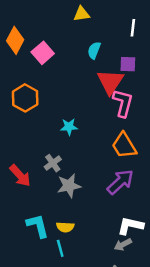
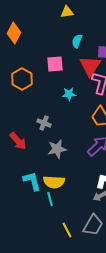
pink square: (43, 53) -> (55, 64), moved, turned 36
cyan star: (69, 127) -> (69, 94), moved
gray cross: (53, 163) -> (44, 123), moved, turned -32
yellow semicircle: (65, 227) -> (54, 182), size x1.5

